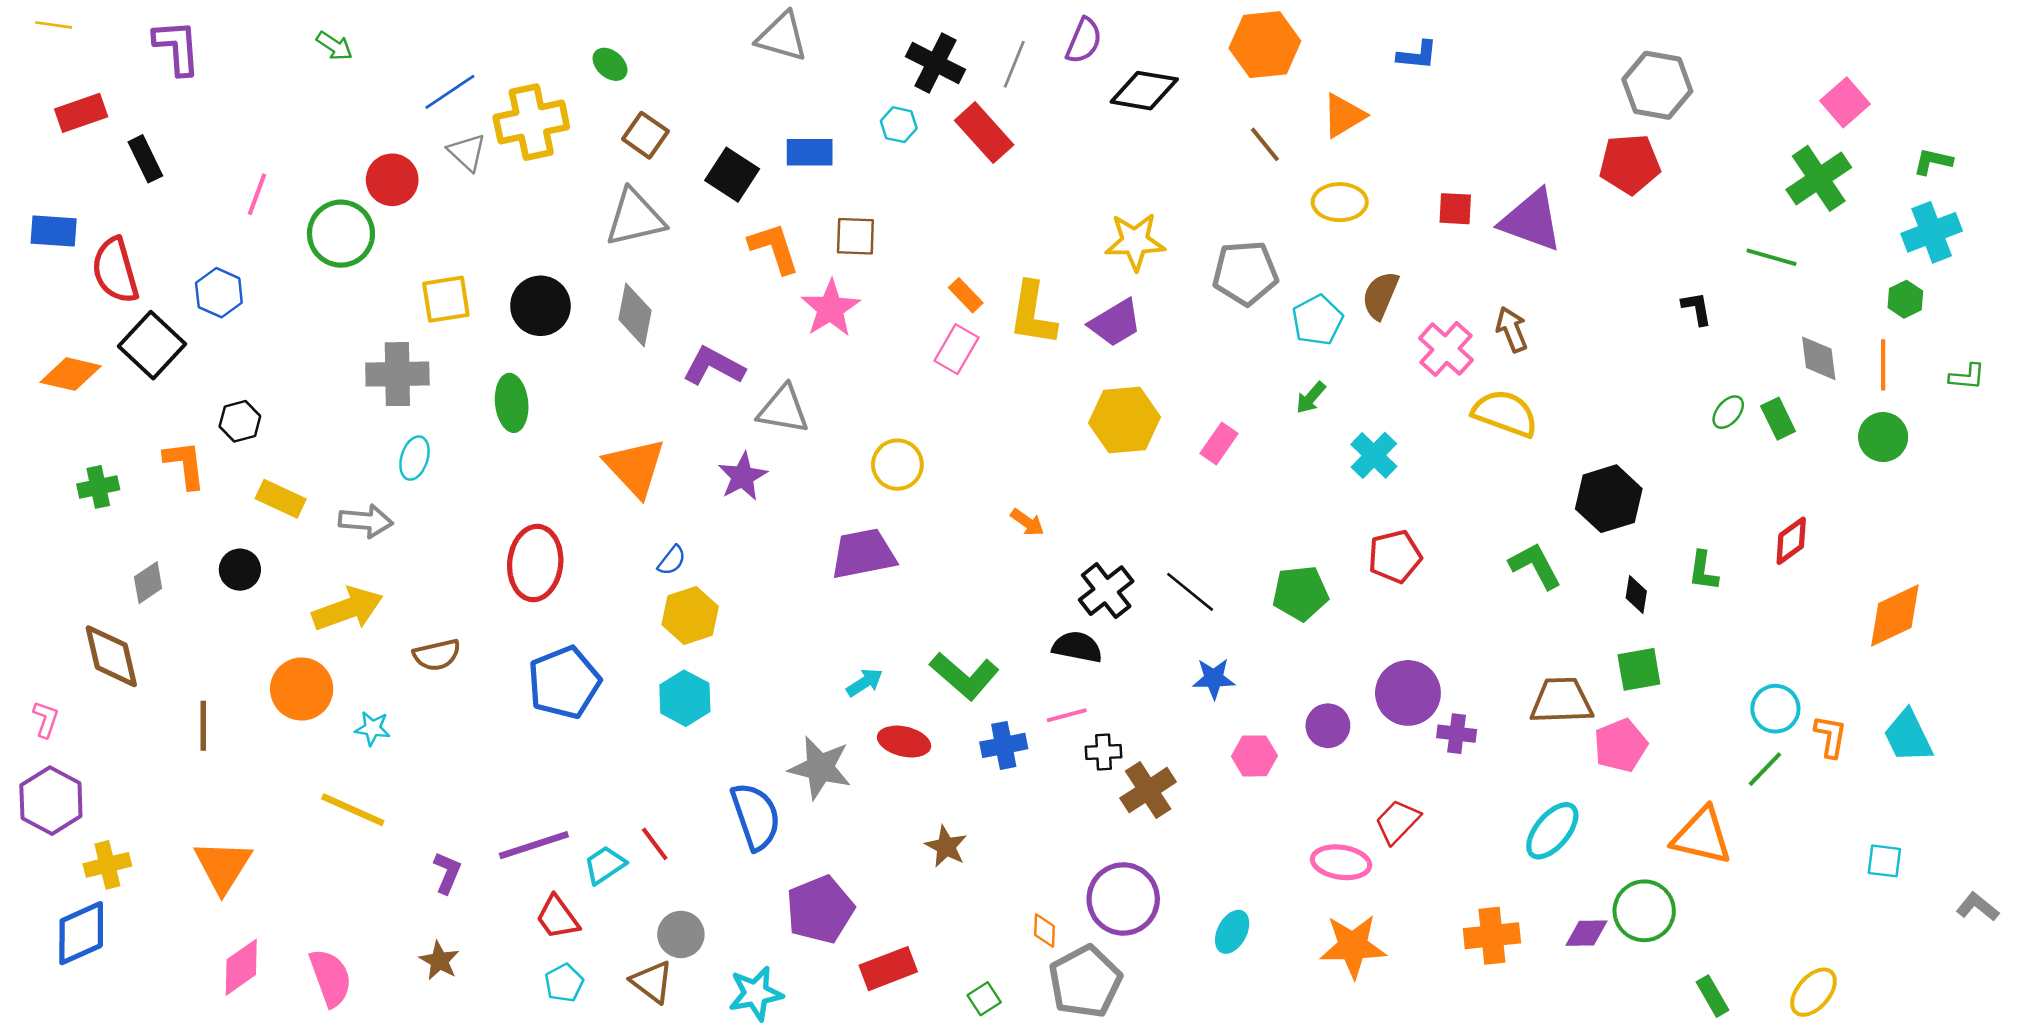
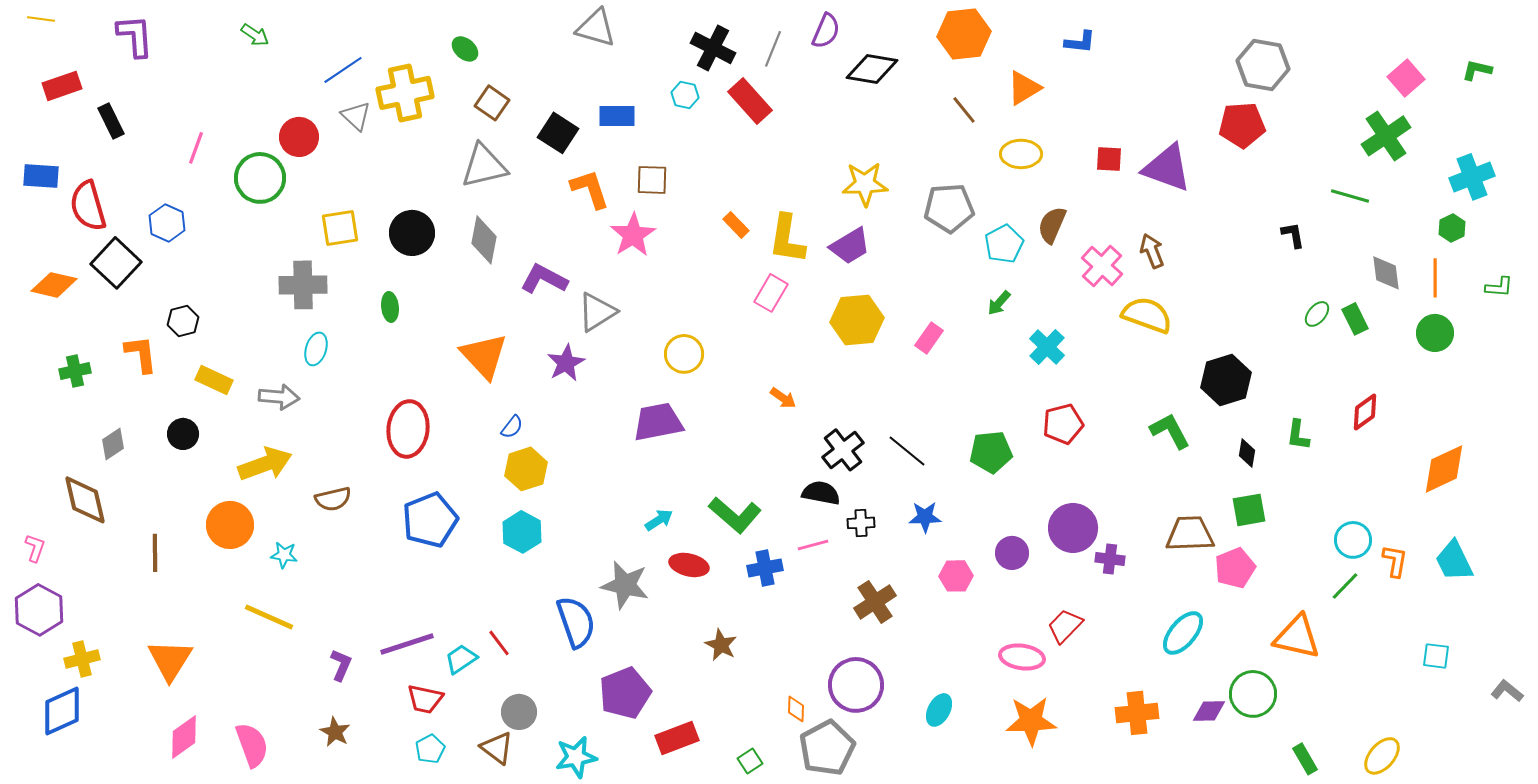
green L-shape: (1933, 161) -> (1477, 70), moved
pink rectangle: (957, 349) -> (771, 293), moved
green ellipse: (512, 403) -> (390, 307), size x0.7
gray triangle: (783, 409) -> (597, 312), turned -42
black cross: (1103, 752) -> (861, 523), moved
red trapezoid: (558, 917) -> (425, 699), turned -42

